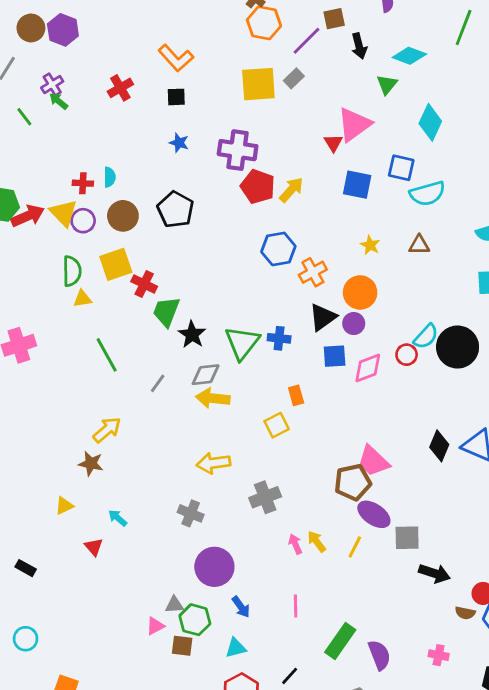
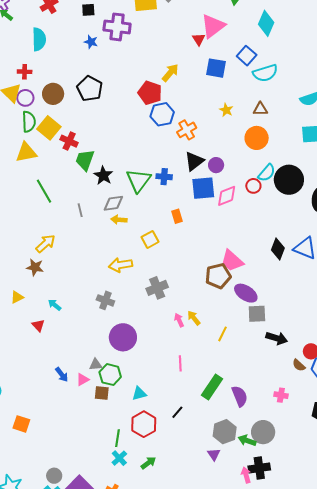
purple cross: (238, 150) -> (117, 27), moved
blue square: (401, 168) -> (247, 56), turned 30
cyan semicircle: (110, 177) -> (39, 39), moved, size x1.6
red pentagon: (258, 187) -> (150, 93), moved
yellow square: (116, 264) -> (49, 128), turned -30
green semicircle: (72, 271) -> (29, 122), moved
orange circle: (360, 292) -> (257, 138), moved
yellow triangle: (82, 299) -> (26, 152), size x1.6
blue square: (335, 356) -> (203, 188), size x1.4
gray line: (158, 383) -> (80, 210), turned -48
yellow arrow: (213, 398) -> (119, 220), size x0.7
yellow square: (277, 425) -> (150, 239), moved
purple ellipse: (374, 514) -> (246, 293), moved
yellow line: (355, 547) -> (222, 334), moved
blue arrow: (241, 607) -> (62, 375), moved
brown semicircle: (465, 613) -> (299, 365), turned 32

